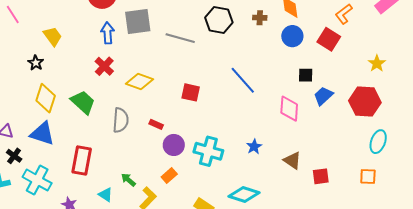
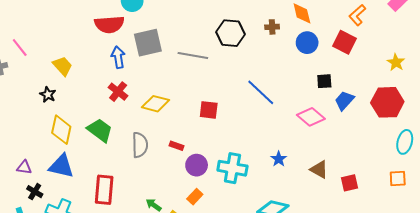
pink diamond: (289, 109) -> (311, 117), turned -48

